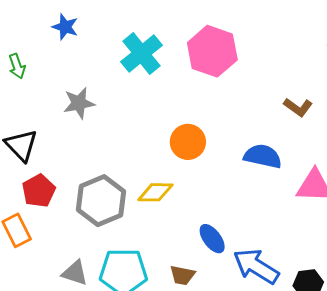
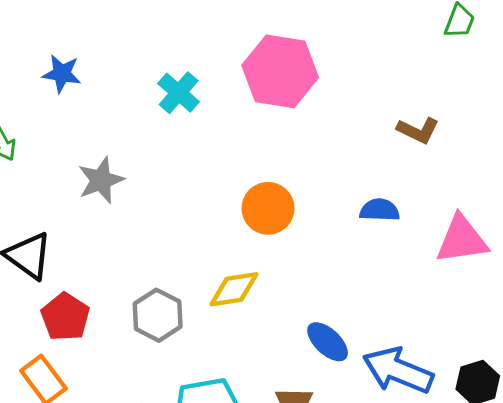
cyan cross: (141, 53) -> (179, 93), size x0.7
blue semicircle: (263, 156) -> (380, 210), size x0.7
gray hexagon: (101, 201) -> (158, 315), size x0.7

